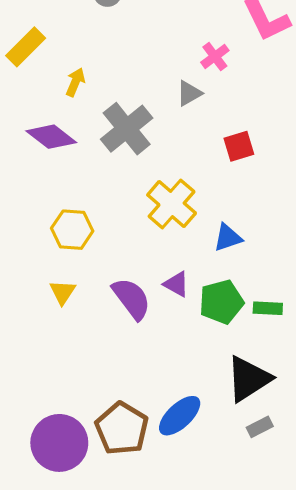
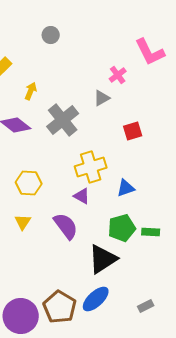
yellow cross: (172, 204) -> (91, 167), turned 32
purple triangle: (176, 284) -> (82, 196), moved
black triangle: (249, 379) -> (103, 259), moved

